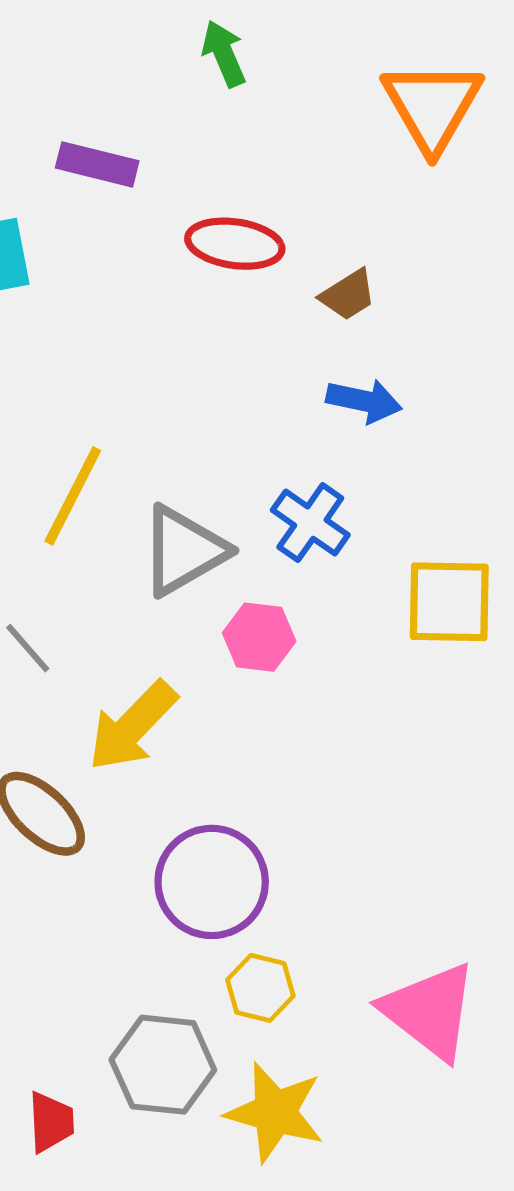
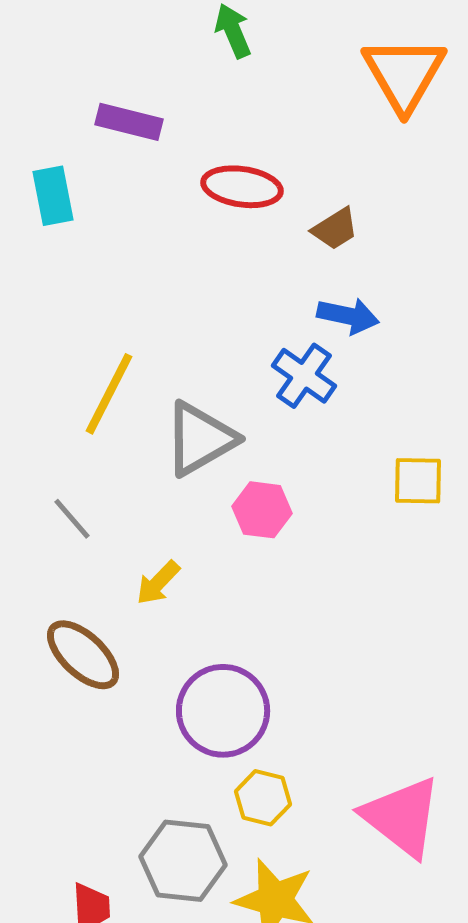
blue cross: (310, 523) -> (304, 376), moved
yellow square: (449, 602) -> (418, 481), size x0.7
yellow arrow: (132, 726) -> (158, 583), size x0.6

